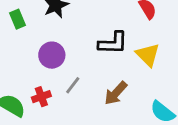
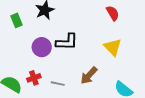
black L-shape: (113, 43) -> (67, 42), moved
gray line: (73, 85) -> (58, 84), moved, turned 64

